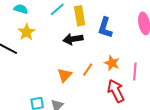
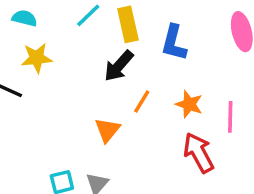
yellow star: (27, 32) -> (37, 58), turned 30
black arrow: (73, 39) -> (119, 66), turned -36
orange line: (88, 70) -> (142, 101), moved

